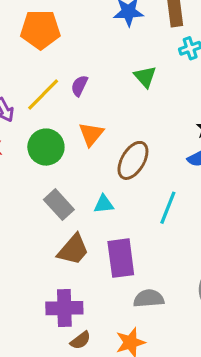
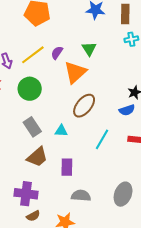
green triangle: (145, 77) -> (89, 49), moved
orange triangle: (91, 134) -> (75, 72), moved, size x1.4
purple rectangle: (121, 258) -> (67, 167), size x0.7

